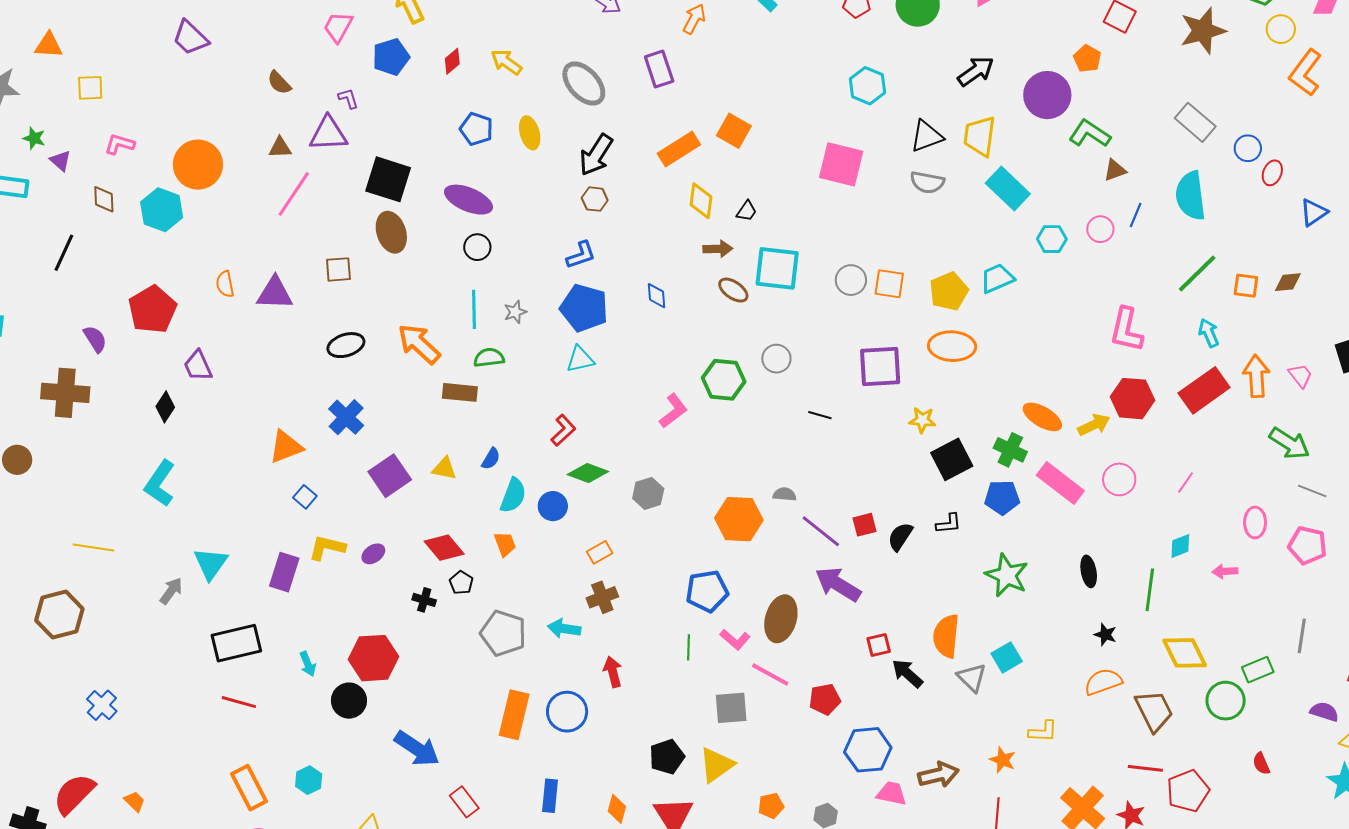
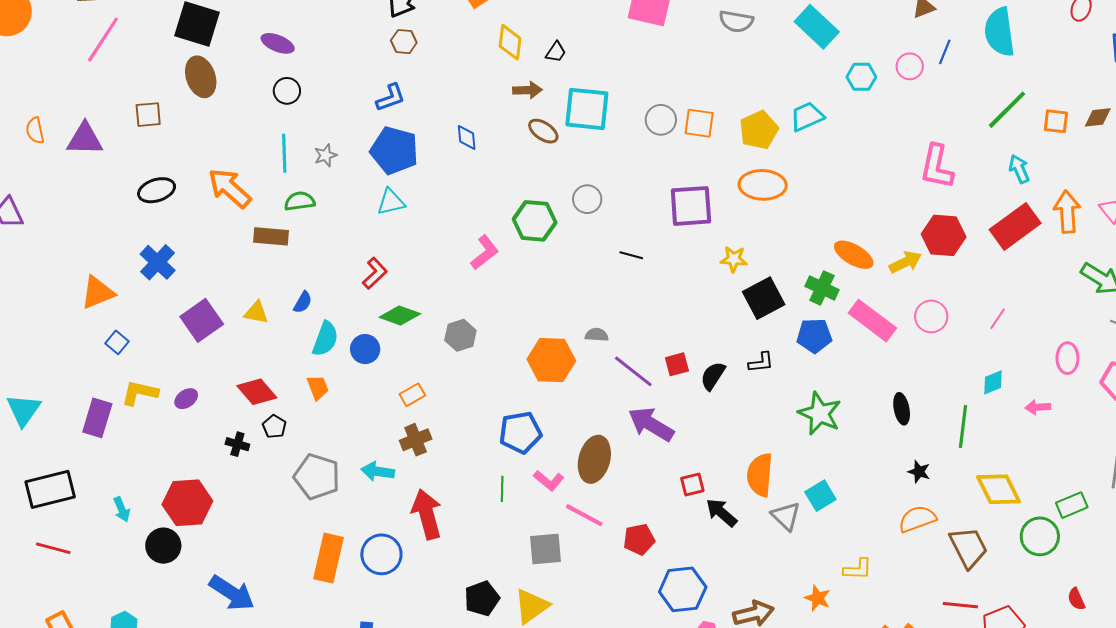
purple ellipse: (468, 200) -> (278, 43), size x0.7
red arrow: (613, 672) -> (427, 514), size x1.6

